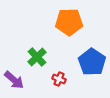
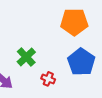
orange pentagon: (69, 22) -> (74, 22), moved

